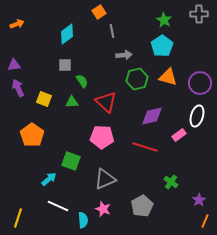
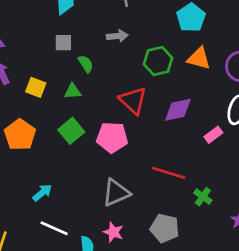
gray arrow: (124, 55) -> (117, 36), moved
red triangle: (106, 102) -> (133, 101), moved
red line: (145, 147) -> (169, 173), moved
green square: (71, 161) -> (71, 131), moved, turned 30
gray pentagon: (142, 206) -> (165, 228), turned -30

